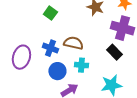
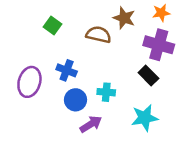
green square: (50, 13) -> (52, 26), moved
brown semicircle: (73, 43) -> (99, 35), moved

